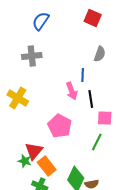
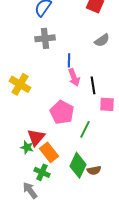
gray semicircle: (100, 54) -> (102, 40), turned 35
gray cross: (32, 56) -> (45, 38), moved
blue line: (83, 75) -> (69, 60), moved
green line: (97, 142) -> (85, 129), moved

